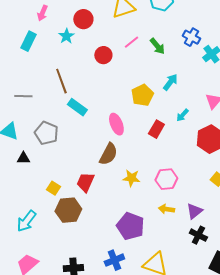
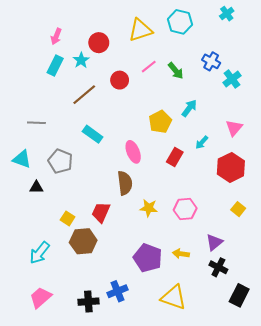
cyan rectangle: (28, 41) -> (55, 66), moved
brown line: (61, 81) -> (84, 95), moved, turned 70
brown semicircle: (108, 154) -> (125, 183), turned -35
yellow arrow: (166, 209) -> (181, 254), moved
blue cross: (114, 260) -> (118, 291), moved

